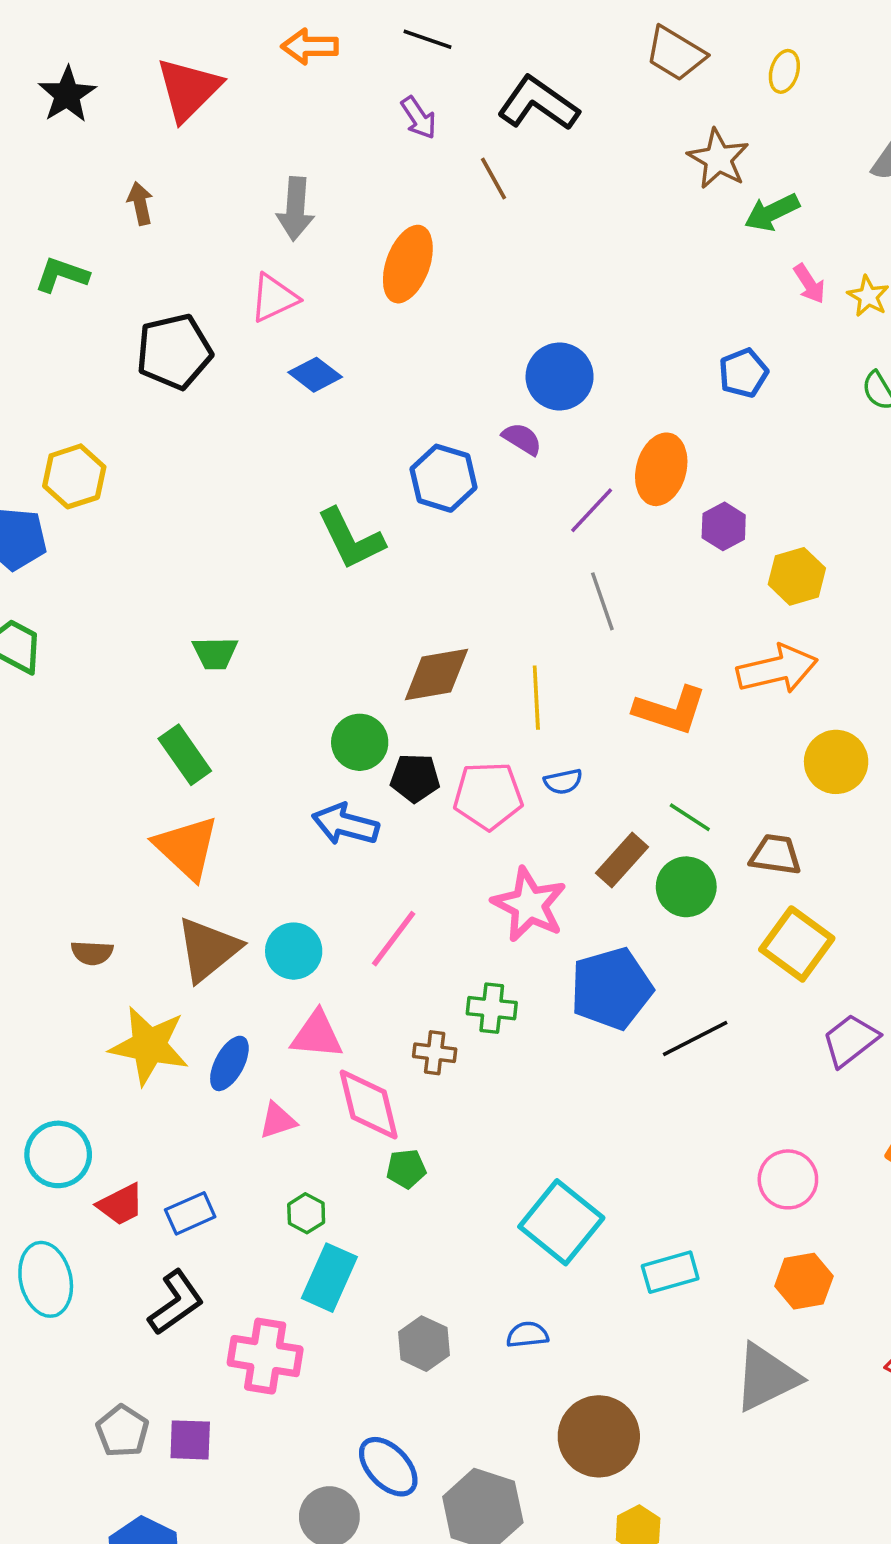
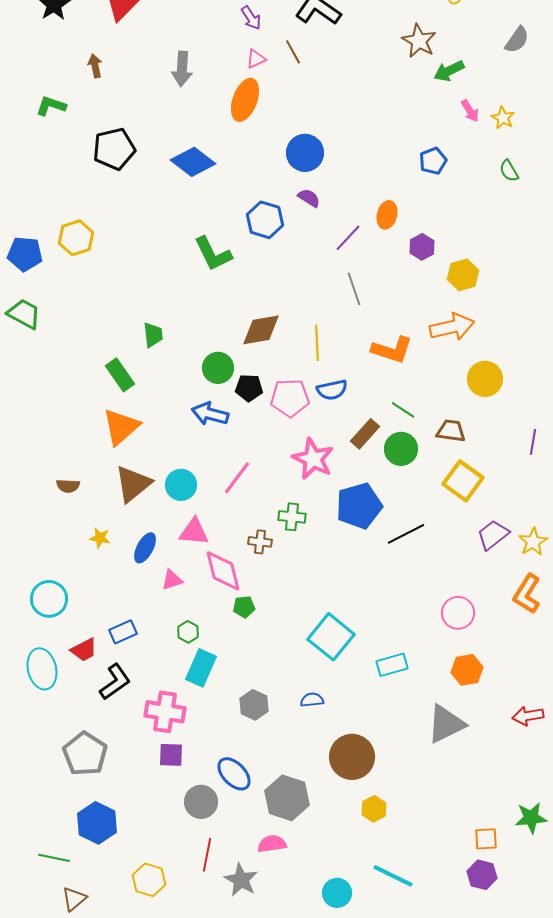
pink triangle: (274, 298) -> (256, 59), moved, size x0.7
blue diamond: (315, 375) -> (193, 162), size x1.5
blue circle: (560, 376) -> (305, 153), moved
orange ellipse: (661, 469) -> (387, 215), size x0.7
yellow hexagon: (74, 476) -> (76, 238), moved
green trapezoid: (215, 653) -> (153, 335), moved, turned -96
blue semicircle: (563, 782) -> (332, 390), size x1.4
orange triangle: (187, 848) -> (121, 427), turned 36
yellow star: (149, 1046) -> (100, 538), size x0.5
red trapezoid: (121, 1204) -> (84, 650), moved
gray pentagon: (122, 1431) -> (85, 754), size x1.5
purple square: (190, 1440) -> (171, 755), moved

